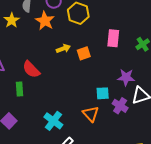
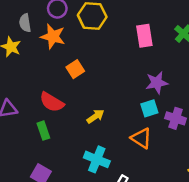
yellow arrow: (63, 49) -> (95, 116), moved
orange square: (84, 53) -> (75, 69), moved
purple star: (126, 77) -> (157, 83), moved

